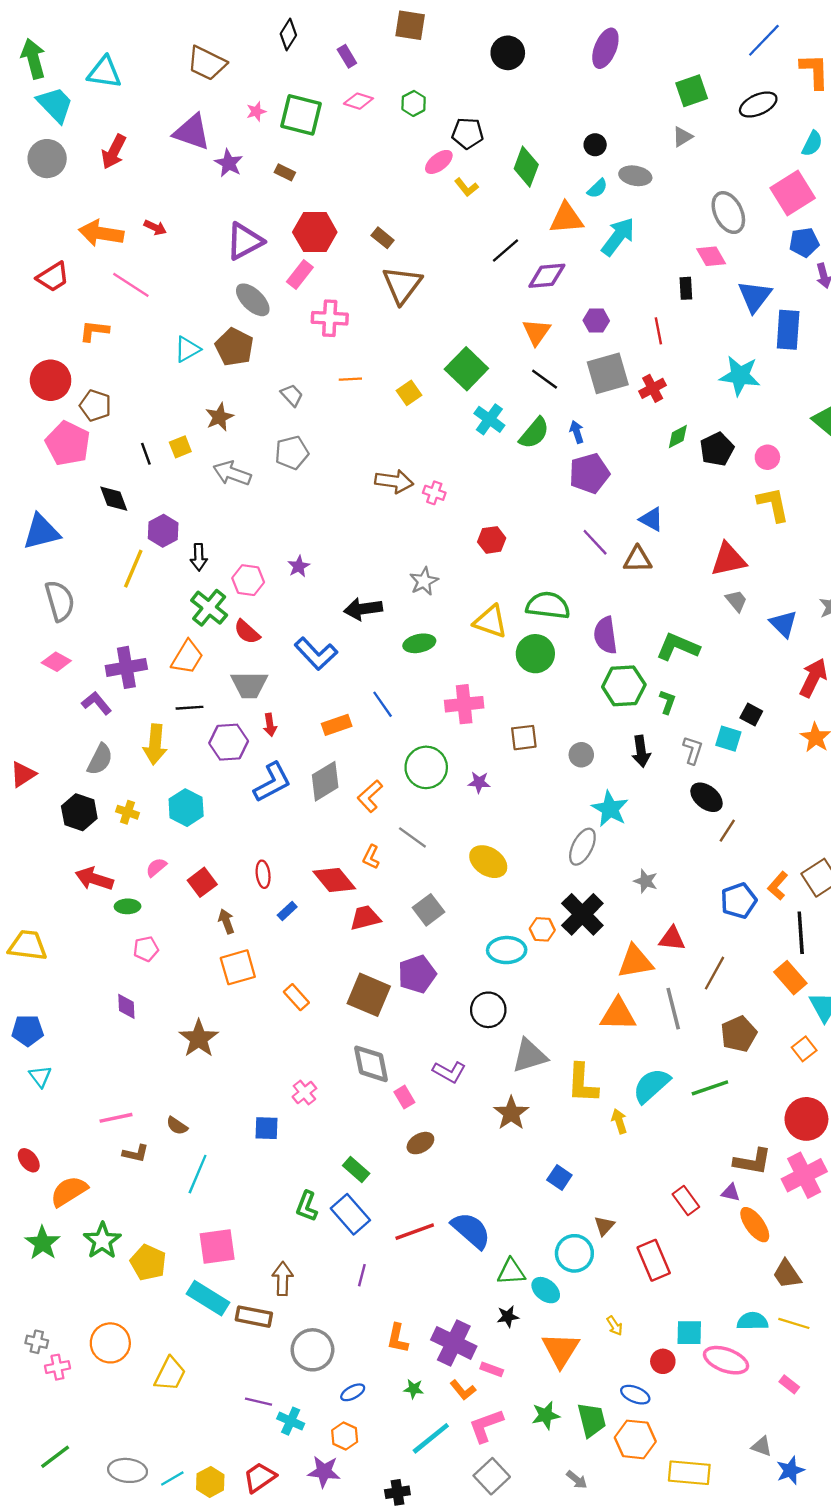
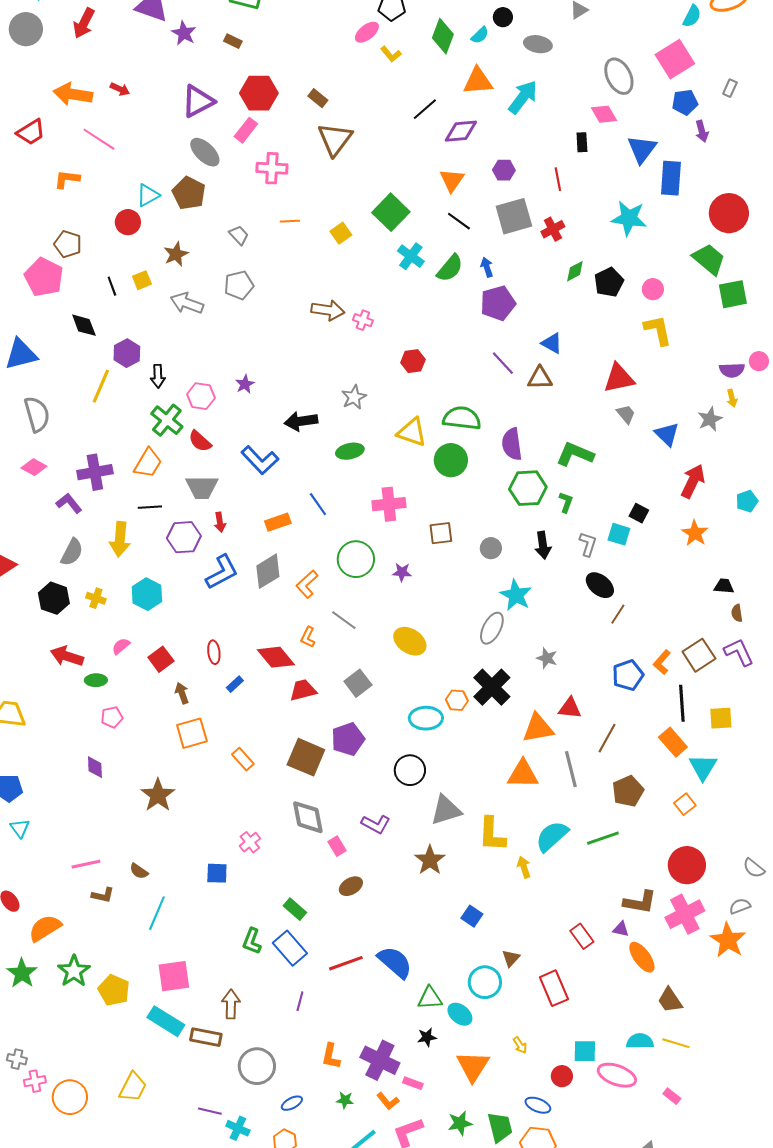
cyan semicircle: (597, 188) -> (480, 35), moved
red circle: (51, 380) -> (128, 222), moved, size x0.7
orange circle: (110, 1343) -> (70, 1097), moved

